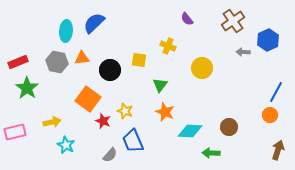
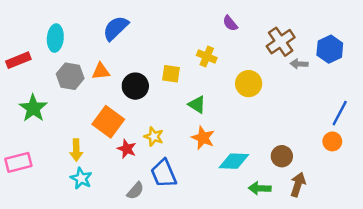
brown cross: (233, 21) -> (281, 42), moved
cyan ellipse: (66, 31) -> (55, 38), moved
red rectangle: (18, 62) -> (18, 60), moved
green triangle: (160, 85) -> (197, 104), turned -35
yellow arrow: (52, 122) -> (76, 150), moved, turned 102
brown arrow: (278, 150) -> (298, 185), moved

